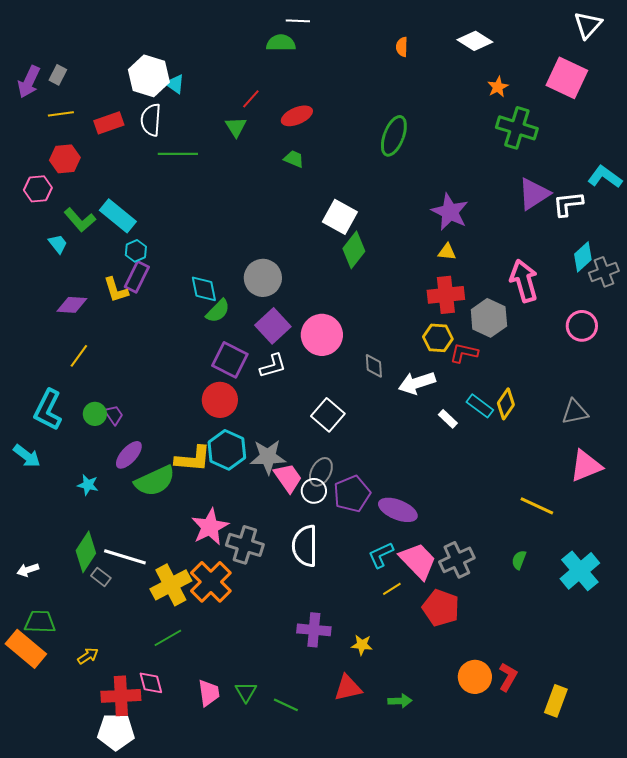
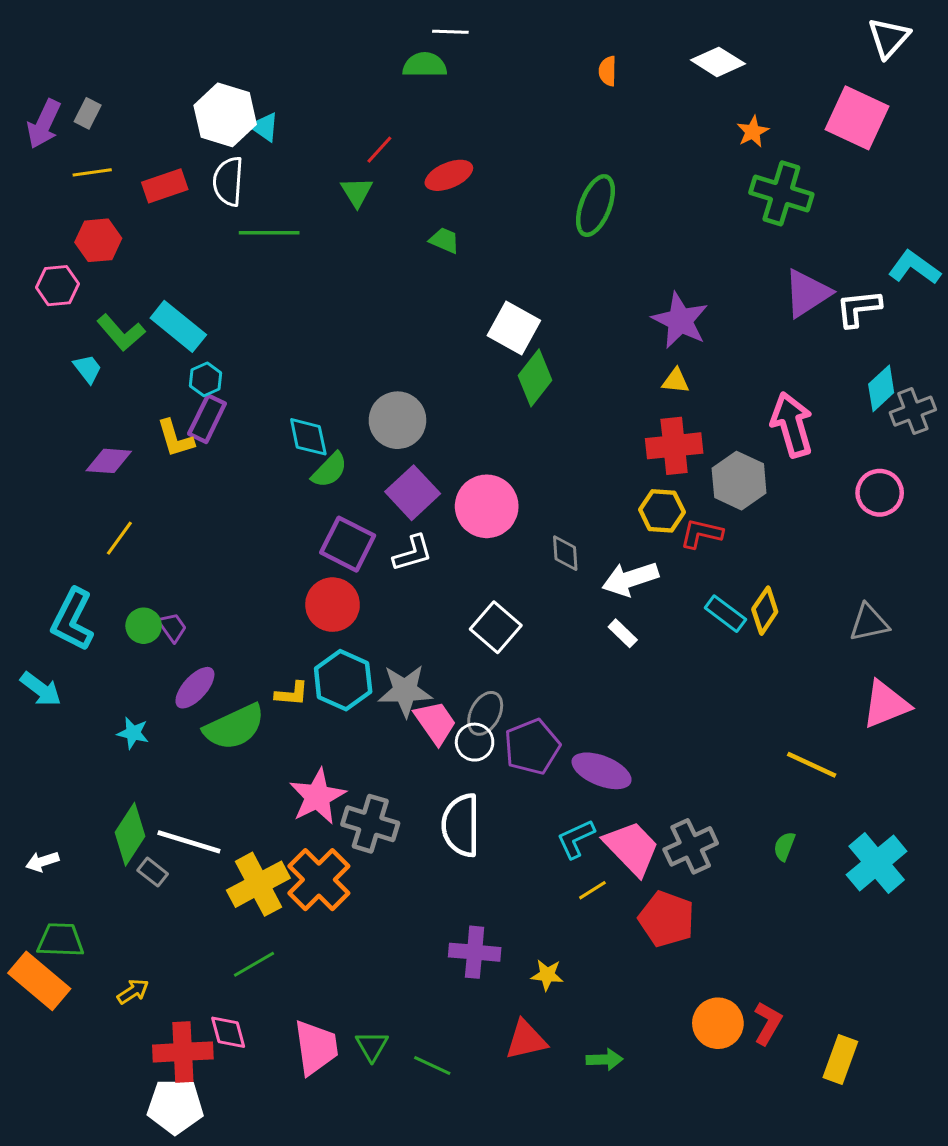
white rectangle: (448, 419) -> (623, 633), moved
yellow L-shape: (193, 459) -> (292, 694), size x0.6
pink trapezoid: (209, 693) -> (316, 1047), size x1.4

